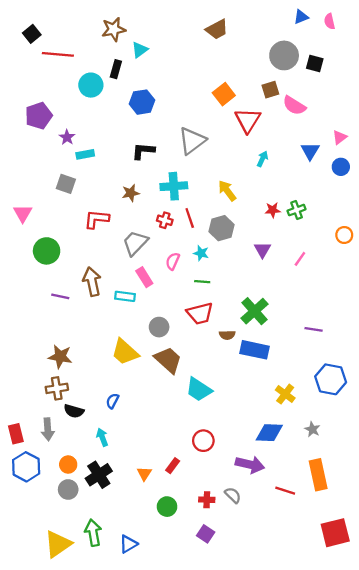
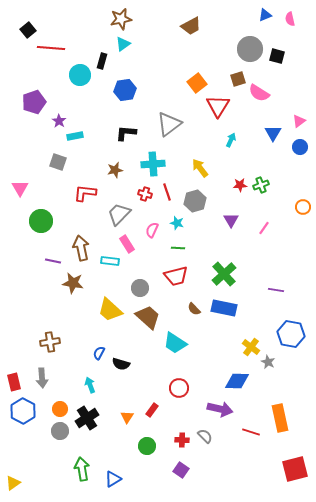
brown star: (114, 29) -> (121, 19), moved
brown semicircle: (227, 335) -> (194, 309), moved, turned 48
brown star: (60, 357) -> (73, 283), moved
black semicircle: (74, 411) -> (121, 364), moved
gray star: (312, 429) -> (268, 362), moved
yellow triangle: (58, 544) -> (13, 483), moved, size x0.6

